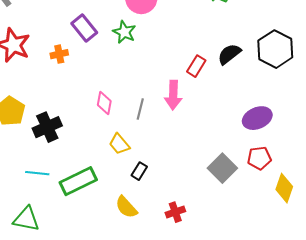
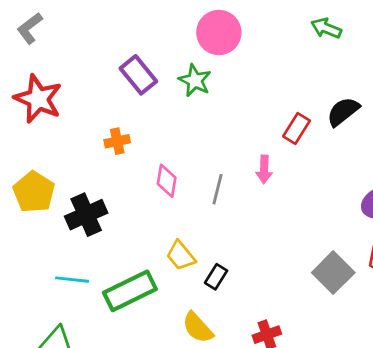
orange cross: (59, 54) -> (117, 141), moved
pink arrow: (173, 95) -> (264, 169), size x0.7
yellow trapezoid: (119, 144) -> (181, 256), moved

